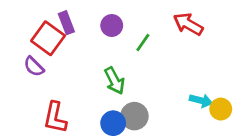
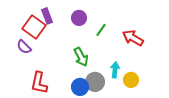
red arrow: (188, 24) -> (133, 38), moved
cyan arrow: (201, 101) -> (115, 70), moved, turned -98
yellow circle: (221, 109) -> (131, 80), moved

